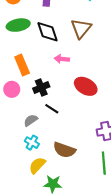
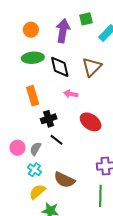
pink circle: (12, 89) -> (17, 148), moved
gray semicircle: (31, 120) -> (35, 149), turned -32

